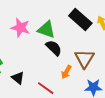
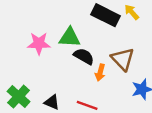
orange arrow: (66, 72) -> (100, 72), moved

